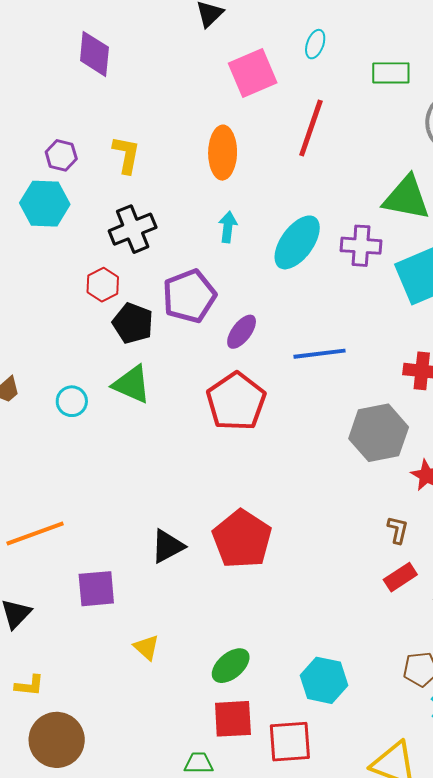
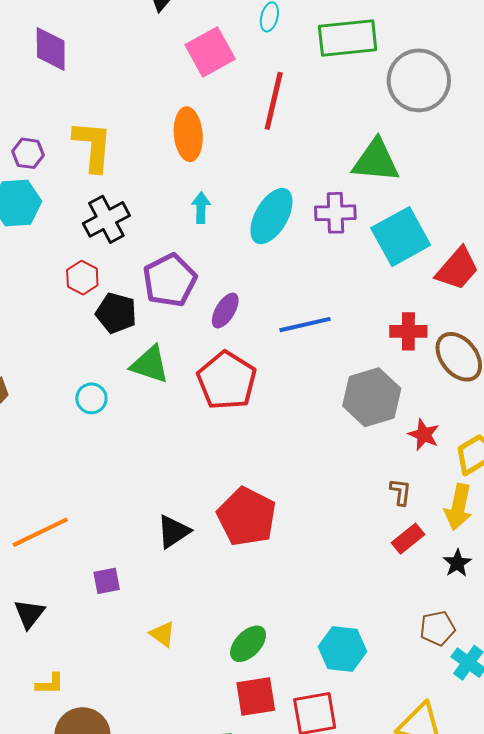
green rectangle: (391, 73) -> (348, 38), size x1.5
yellow L-shape: (126, 155) -> (93, 146), size x1.4
green triangle: (132, 384) -> (150, 364), moved
cyan circle: (72, 401) -> (91, 398), moved
purple square: (96, 589) -> (107, 581), size x0.7

